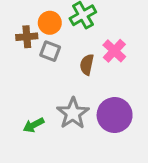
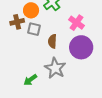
brown semicircle: (87, 65) -> (52, 41), moved
purple circle: (115, 115) -> (81, 47), moved

